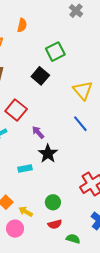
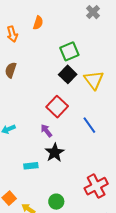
black square: (40, 76) -> (68, 74), moved
yellow triangle: (83, 90) -> (94, 80), moved
red square: (16, 110) -> (57, 107), moved

